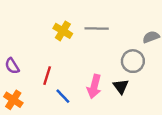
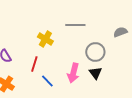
yellow cross: (63, 31) -> (45, 39), moved
gray circle: (133, 61) -> (95, 52), moved

